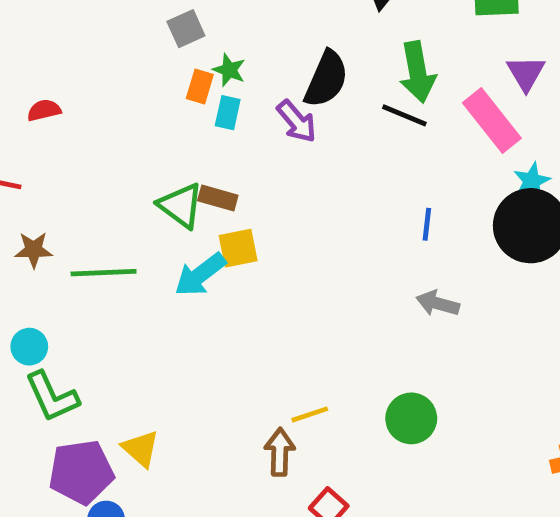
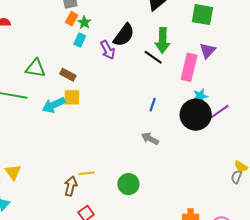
orange rectangle: (200, 86) -> (72, 19), moved
pink rectangle: (492, 120) -> (189, 67), turned 40
green triangle: (181, 206) -> (36, 68), moved, turned -40

